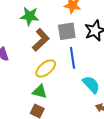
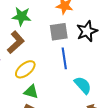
brown L-shape: (41, 40) -> (16, 42), moved
yellow ellipse: (46, 69) -> (25, 69), moved

